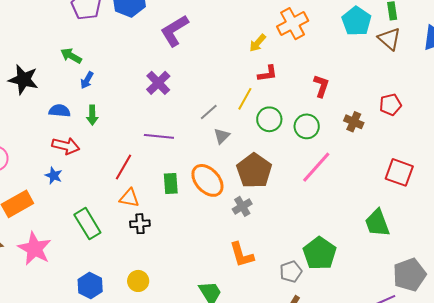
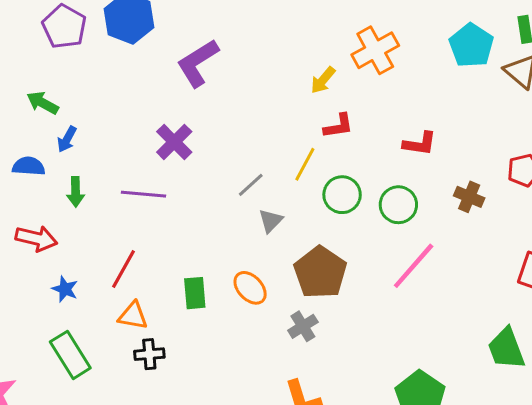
red L-shape: (321, 86) -> (420, 144), turned 80
blue semicircle: (60, 111) -> (29, 166), moved
purple line: (159, 136) -> (143, 194), moved
blue star: (54, 176) -> (65, 289), moved
orange ellipse: (207, 180) -> (250, 288), size x0.7

